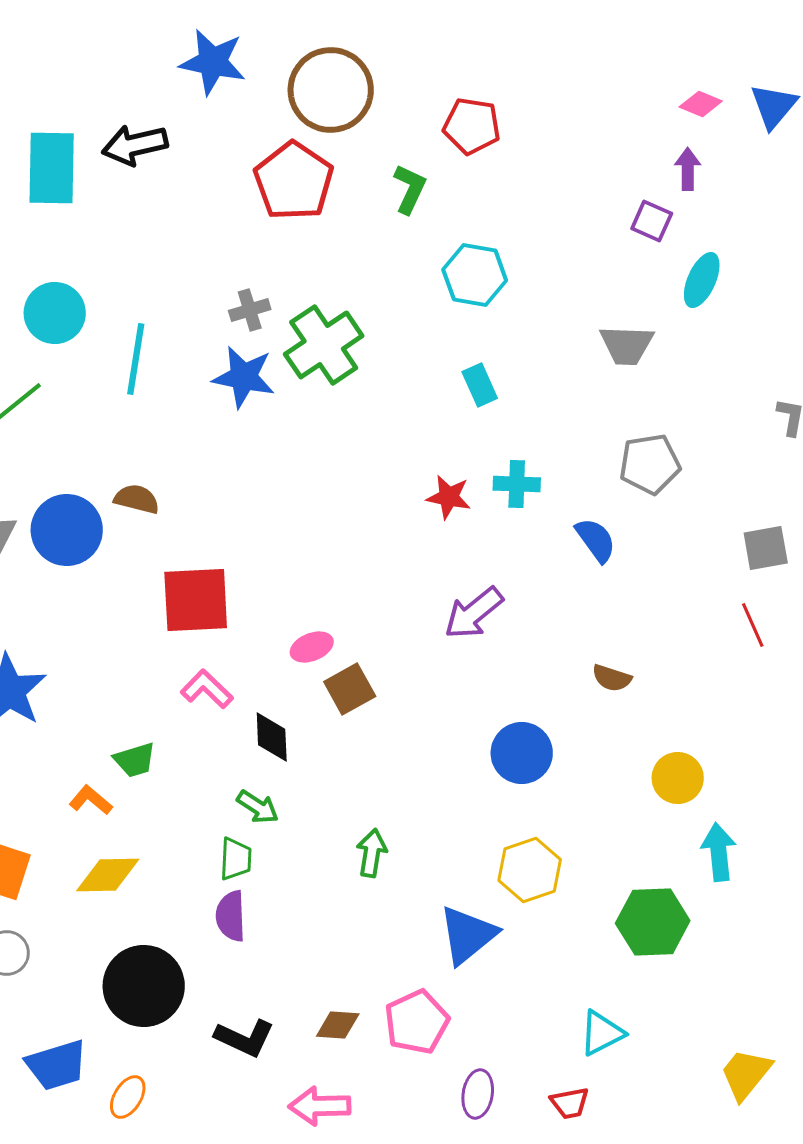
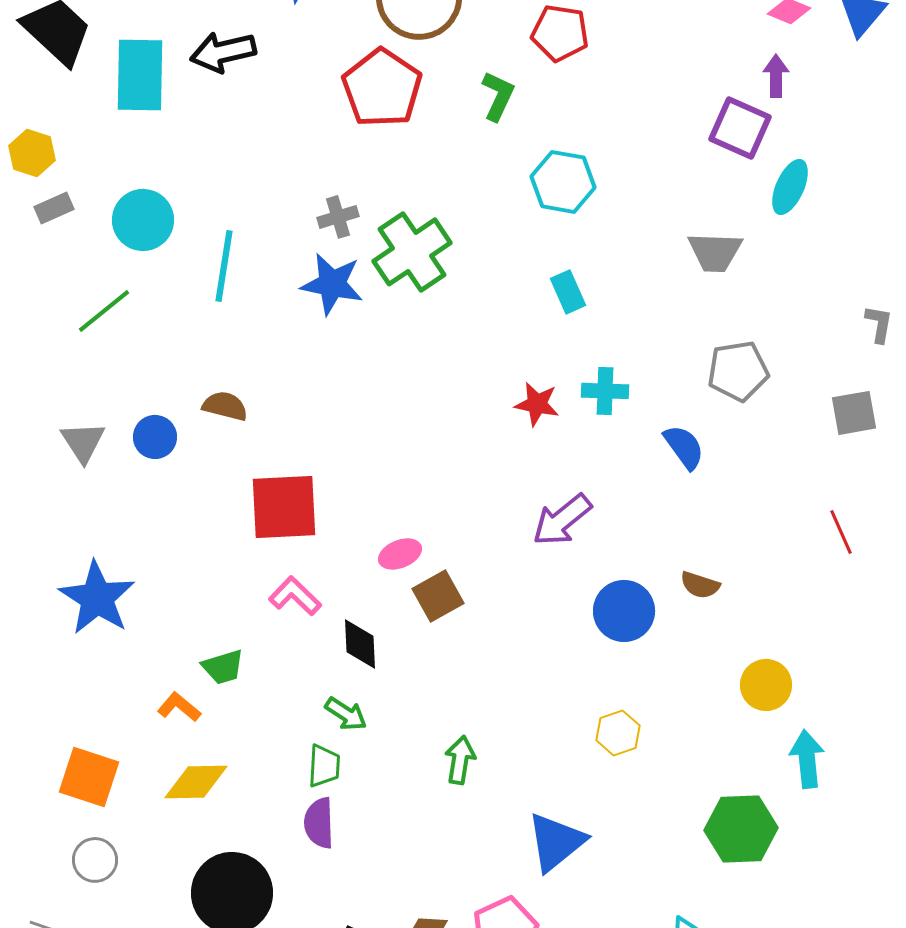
purple square: (652, 221) -> (740, 128), size x1.5
blue circle: (67, 530) -> (155, 437), size x0.6
gray square: (766, 548) -> (854, 413), moved
blue circle: (522, 753) -> (624, 611), moved
yellow hexagon: (530, 870) -> (618, 733), moved, size x0.7

